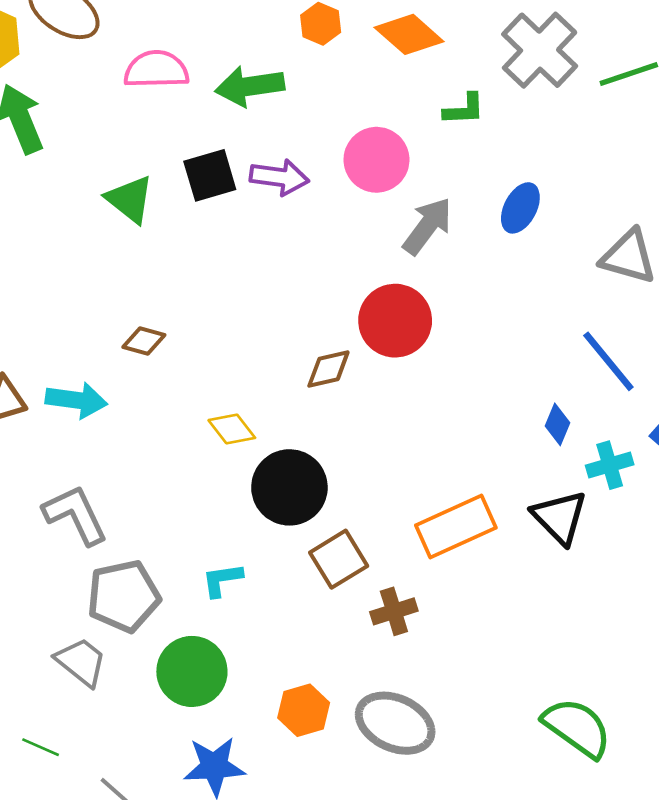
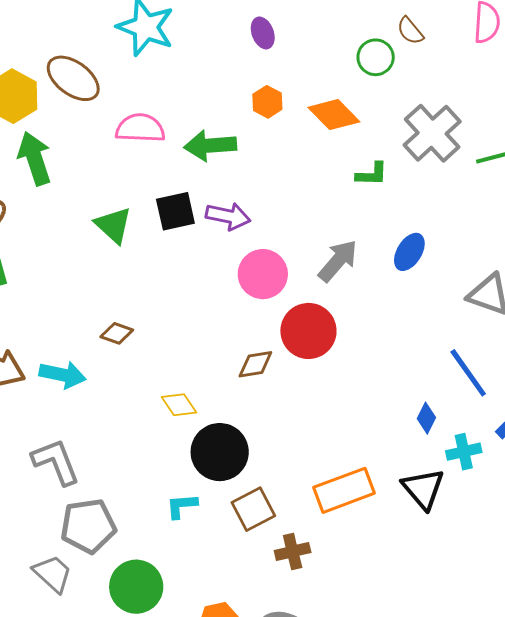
pink circle: (376, 160) -> (263, 274), moved
cyan L-shape: (222, 580) -> (182, 506), moved

